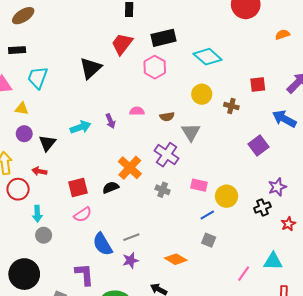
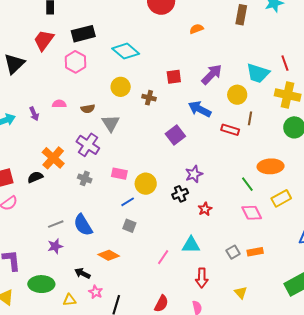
blue semicircle: (103, 244) -> (83, 225), moved
orange diamond: (176, 259) -> (109, 255), moved

